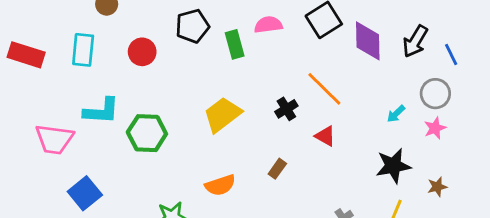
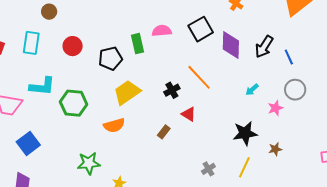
black pentagon: (192, 26) -> (111, 58), moved
gray circle: (435, 94) -> (295, 90), moved
cyan arrow: (396, 114) -> (252, 90), moved
red triangle: (325, 136) -> (189, 114), moved
orange semicircle: (220, 185) -> (114, 125), moved

